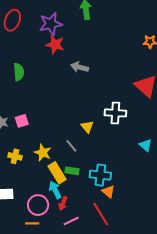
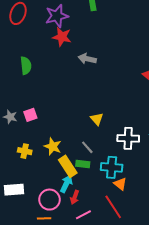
white cross: (115, 113) -> (128, 138), moved
gray line: (71, 146) -> (87, 147), moved
cyan arrow: (55, 190) -> (66, 184), turned 54

